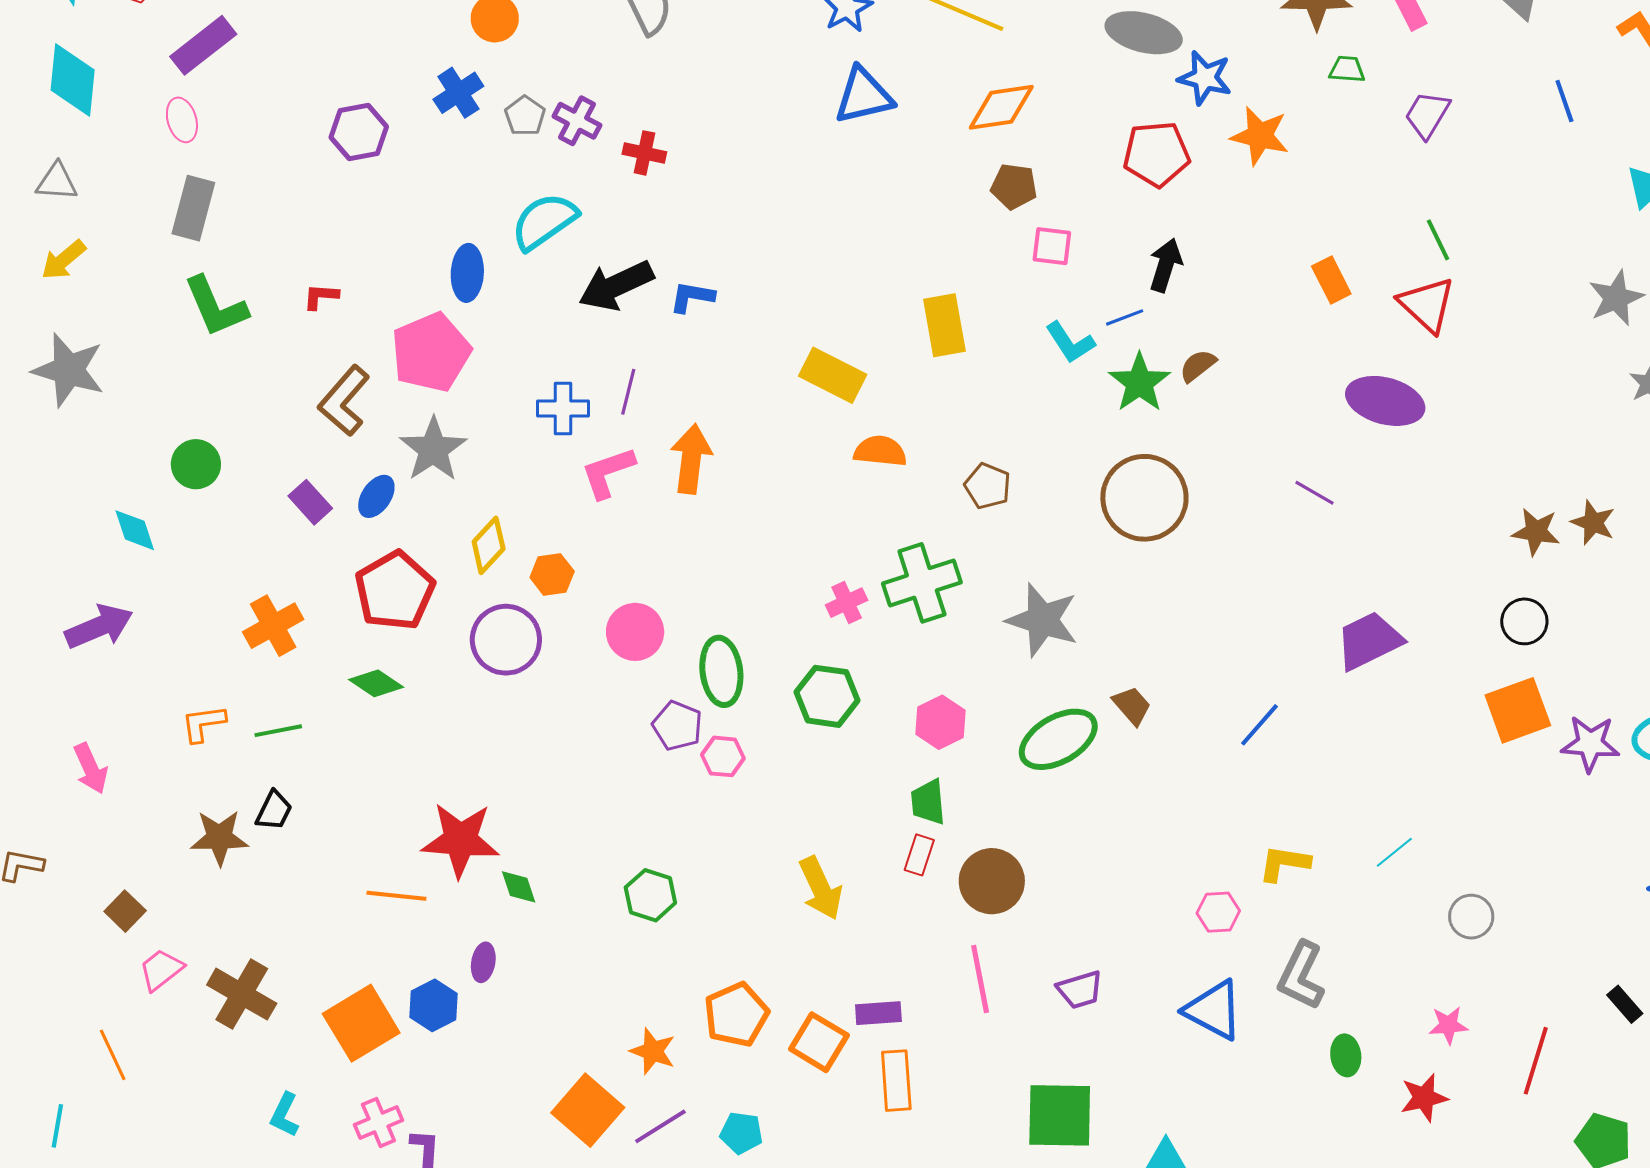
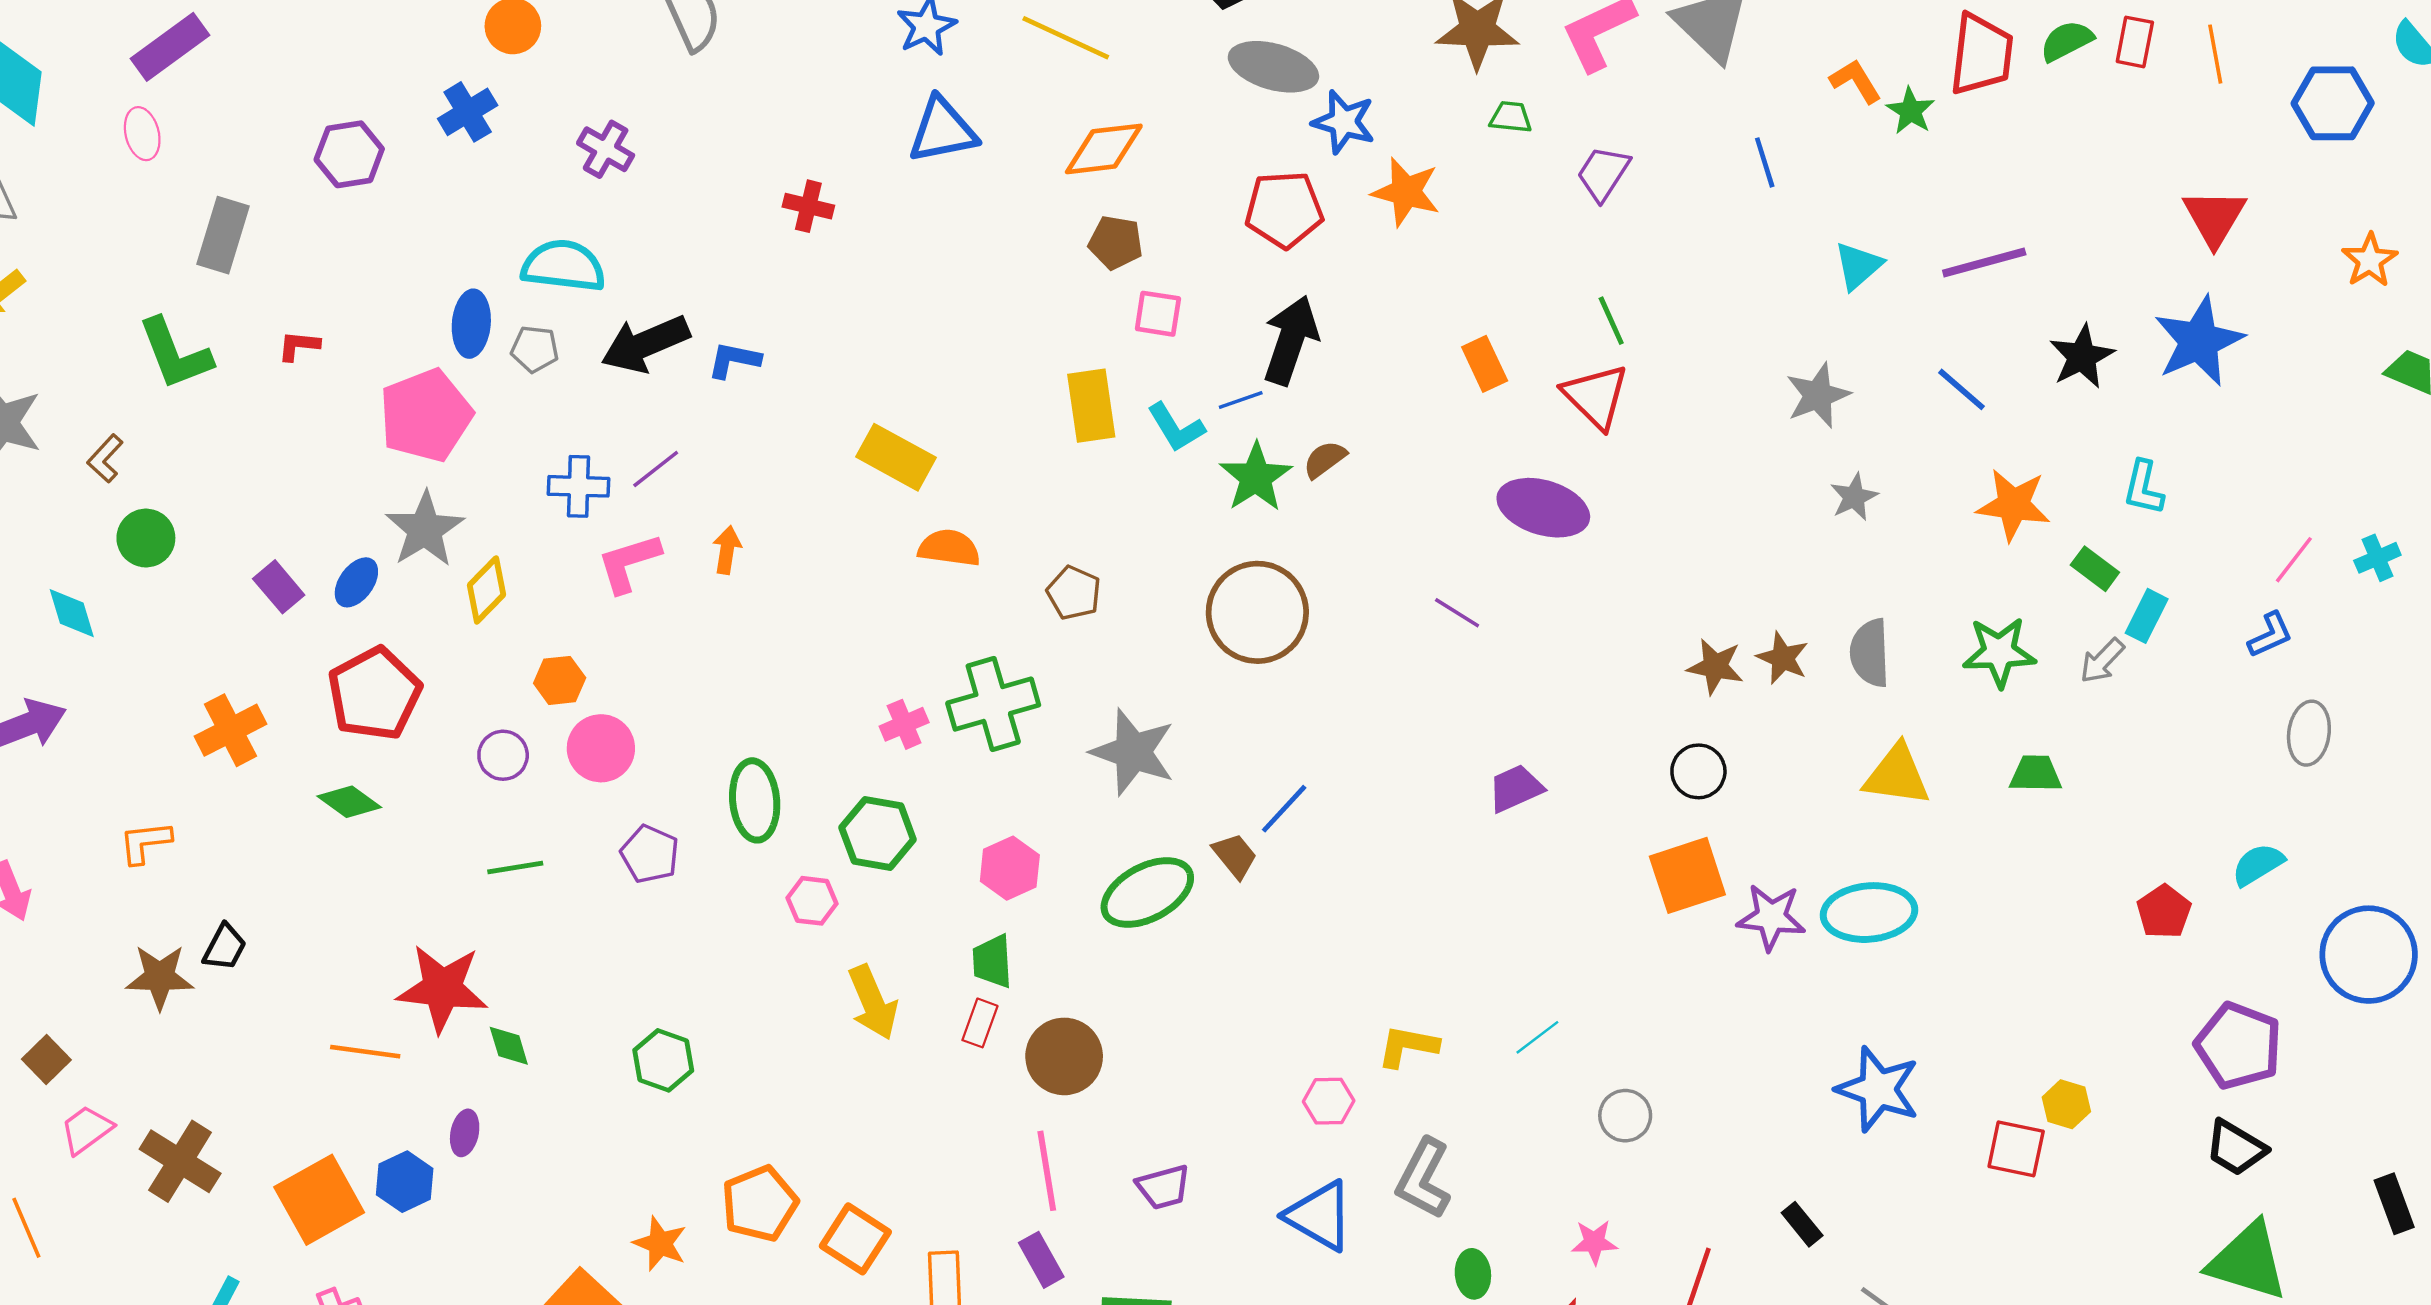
gray pentagon: (525, 116) -> (535, 349), moved, turned -30
red cross: (644, 153) -> (808, 206), moved
gray rectangle: (193, 208) -> (223, 235), moved
cyan semicircle: (544, 221) -> (563, 266), turned 40
black arrow: (1166, 265) -> (1291, 340), size x1.4
yellow rectangle: (944, 325) -> (1091, 406), moved
purple line: (628, 392) -> (656, 469), turned 36
brown L-shape: (344, 401) -> (105, 458), moved, size x0.6
orange arrow: (691, 459) -> (727, 550), size x0.6
yellow diamond: (489, 545) -> (486, 590), moved
pink circle: (635, 632) -> (601, 748), moved
purple circle: (506, 640) -> (503, 755), size x0.6
purple trapezoid: (1369, 641) -> (1515, 788), size x0.7
blue line: (1260, 725) -> (1284, 809), moved
purple pentagon: (677, 726) -> (650, 854), moved
green line: (278, 731) -> (515, 867), moved
pink hexagon: (723, 756) -> (812, 901), moved
yellow arrow: (821, 888) -> (873, 1002), moved
purple rectangle: (878, 1013) -> (1041, 1260), moved, turned 63

